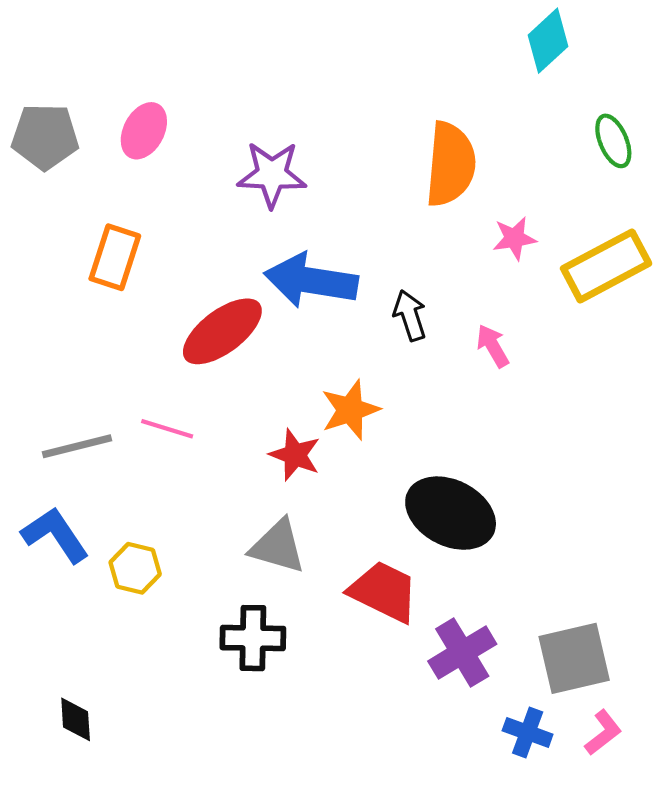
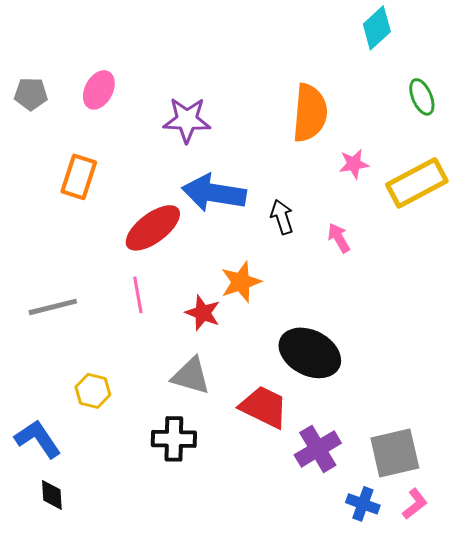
gray pentagon: (45, 137) -> (31, 94), size x0.7
pink line: (167, 429) -> (138, 295), moved, turned 63
blue L-shape: (55, 535) -> (38, 439), moved

